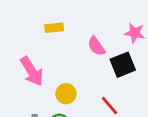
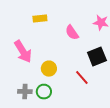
black square: (123, 65) -> (97, 57), moved

